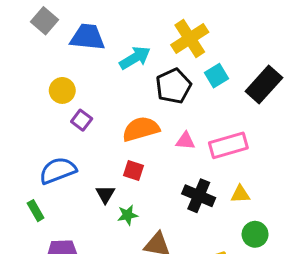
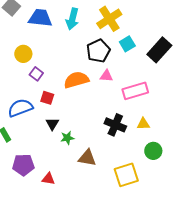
cyan arrow: (135, 58) -> (72, 19), moved, turned 135
pink triangle: (185, 141) -> (106, 76), moved
red square: (133, 171) -> (47, 98), moved

